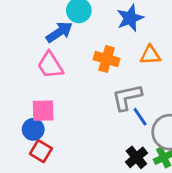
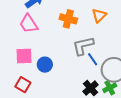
orange triangle: (150, 55) -> (99, 15), turned -42
blue circle: (33, 129) -> (45, 65), moved

